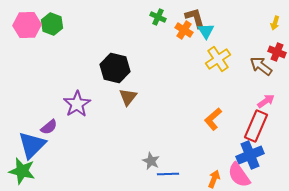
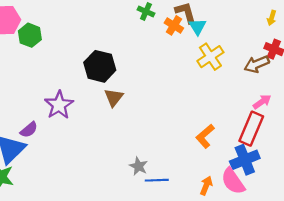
green hexagon: (52, 24) -> (30, 35), moved
brown arrow: (261, 66) -> (257, 64), turned -60
orange L-shape: (213, 119) -> (205, 136), moved

